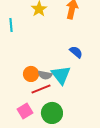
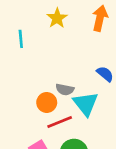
gray semicircle: (45, 75) -> (65, 90), moved

